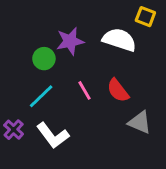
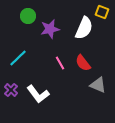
white semicircle: (119, 40) -> (84, 28), turned 95
green circle: (44, 59) -> (28, 16), moved
cyan line: (41, 96) -> (18, 58), moved

